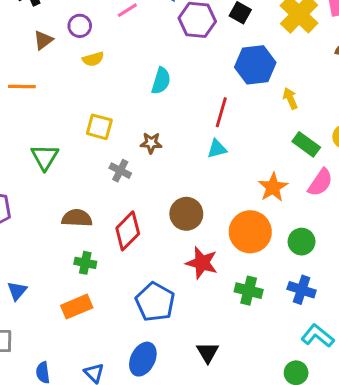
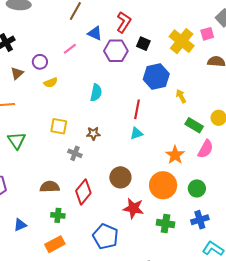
green triangle: (45, 157) -> (17, 140), moved
blue cross: (302, 290) -> (200, 220), turned -30
blue triangle: (17, 291) -> (20, 225), moved, turned 32

